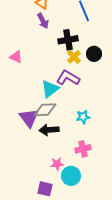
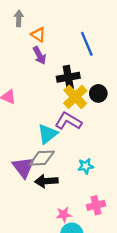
yellow cross: (74, 57) -> (75, 97), size x1.5
pink cross: (83, 149) -> (96, 205), moved
pink star: (57, 164) -> (64, 215), moved

